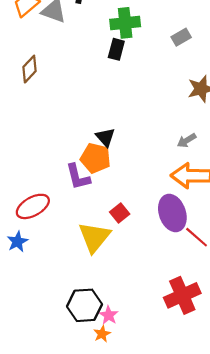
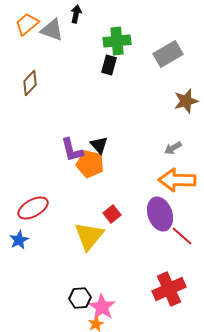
gray rectangle: (181, 37) -> (168, 54), size x1.6
purple L-shape: (78, 177) -> (72, 150), moved
black hexagon: (84, 305) -> (80, 298), size x0.7
pink star: (109, 315) -> (102, 307), size x1.5

